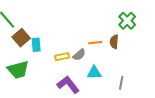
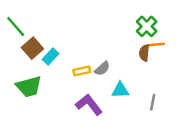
green cross: (127, 21) -> (147, 26), moved
orange line: (95, 43) -> (156, 44), moved
cyan rectangle: (36, 45) -> (50, 57), turned 48

